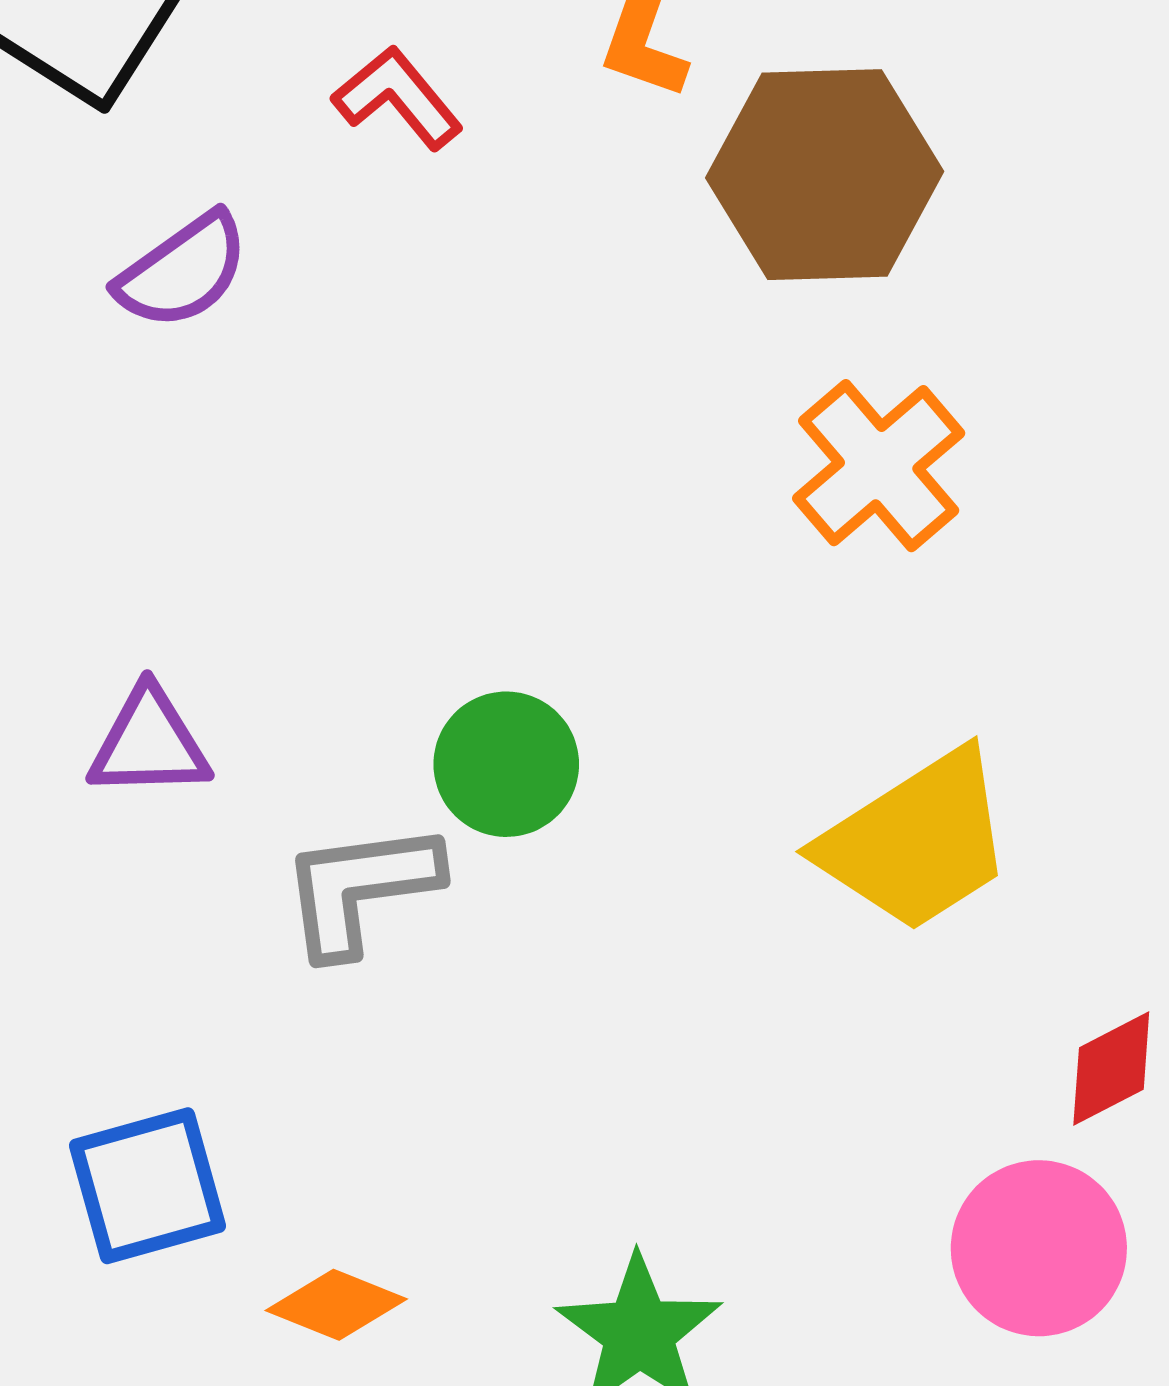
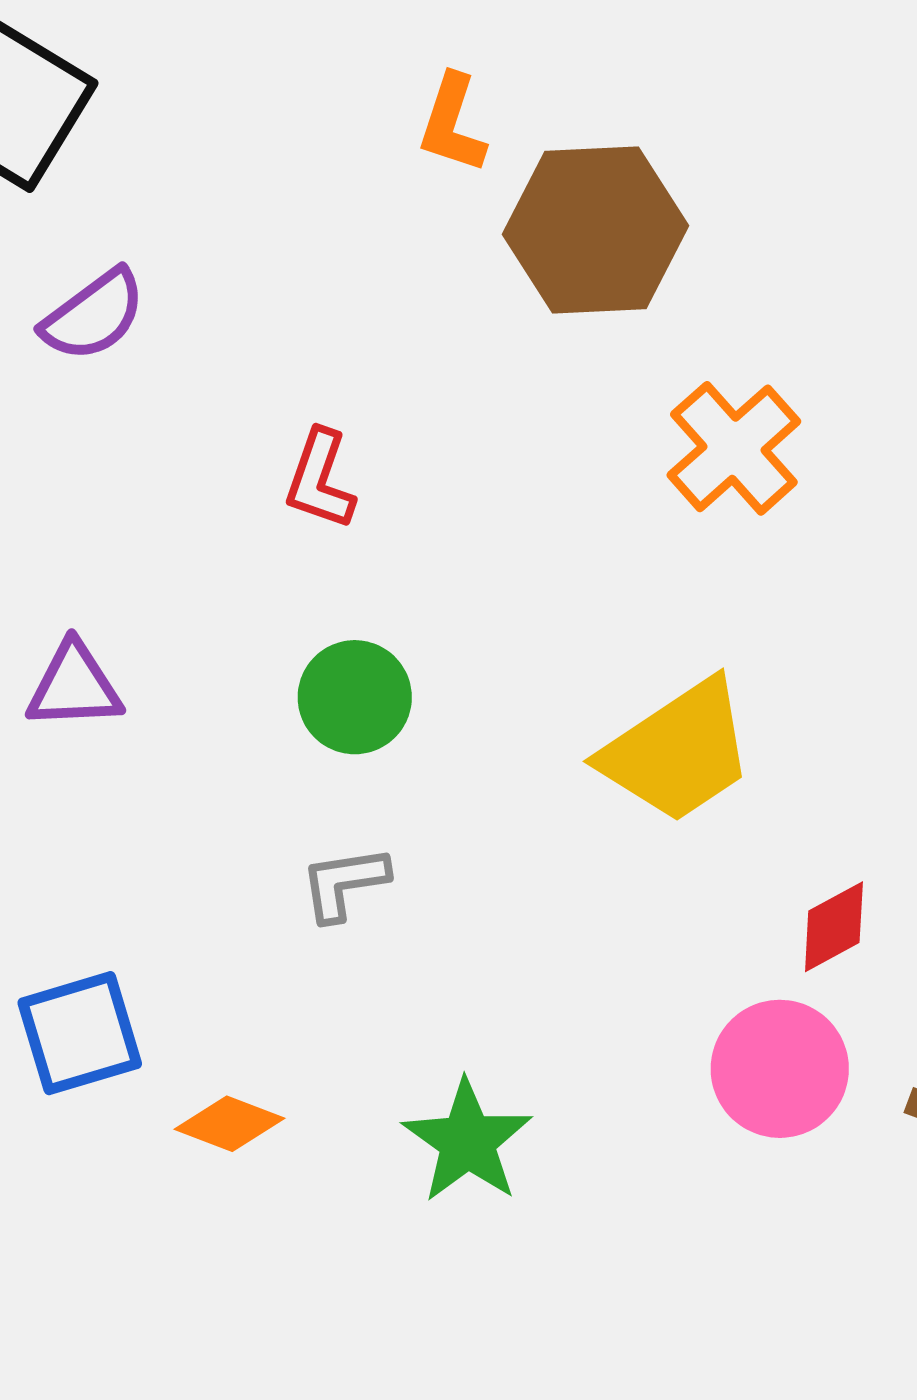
red L-shape: (398, 98) -> (320, 480), moved, turned -120
orange cross: (879, 466) -> (734, 448), moved
gray L-shape: (360, 888) -> (344, 883), moved, size x0.7

